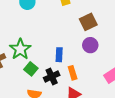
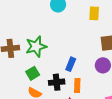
green square: (31, 69) -> (33, 73), moved

